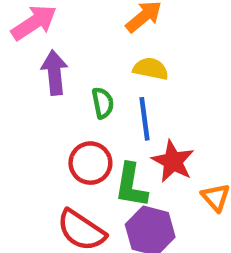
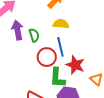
green semicircle: (103, 103) -> (34, 35), moved
red circle: (90, 163) -> (47, 57), moved

